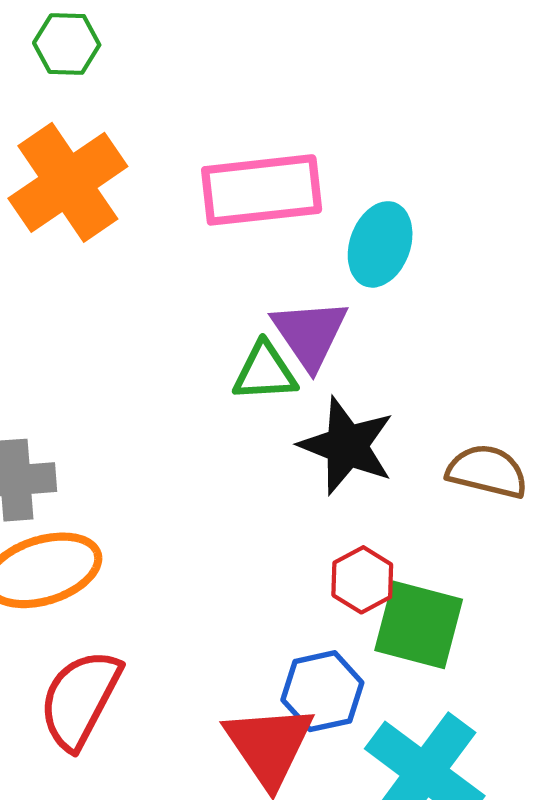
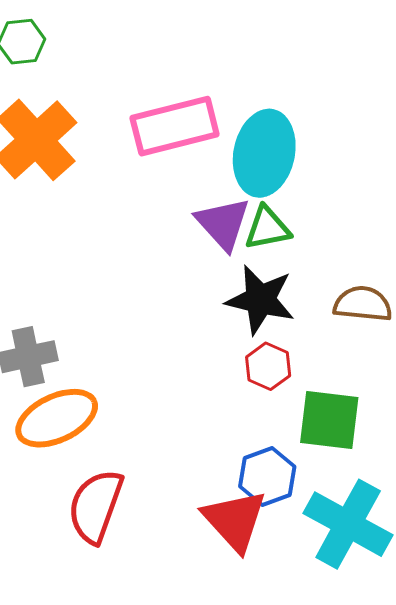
cyan ellipse: (380, 244) -> (264, 153), size x1.4
green triangle: (265, 372) -> (267, 228), moved
red hexagon: (362, 580) -> (268, 366), moved

